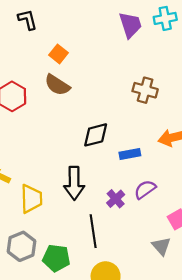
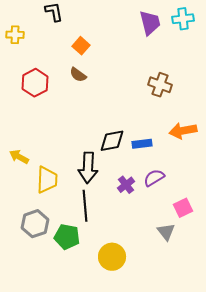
brown semicircle: (57, 85) -> (78, 75), size x0.7
black diamond: (96, 135) -> (112, 141), moved
black line: (93, 231) -> (85, 206), moved

